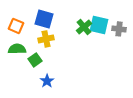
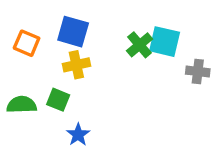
gray cross: (119, 29) -> (198, 71), moved
green semicircle: (17, 49) -> (22, 105), moved
green square: (35, 60) -> (58, 100), turned -32

